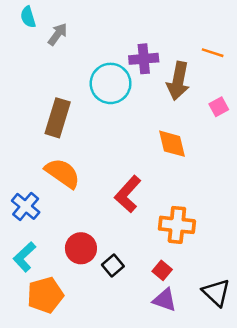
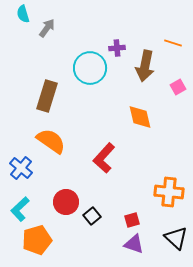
purple cross: (144, 59) -> (117, 48), size x0.7
orange cross: (177, 225) -> (169, 192), moved
red square: (162, 270) -> (132, 220), turned 35

